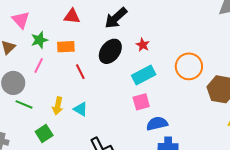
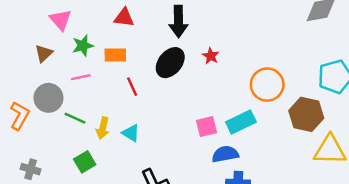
black arrow: (116, 18) -> (178, 21), turned -50
pink line: (39, 65) -> (81, 77), turned 49
cyan rectangle: (144, 75) -> (241, 122), moved
green line: (24, 104) -> (75, 118), moved

